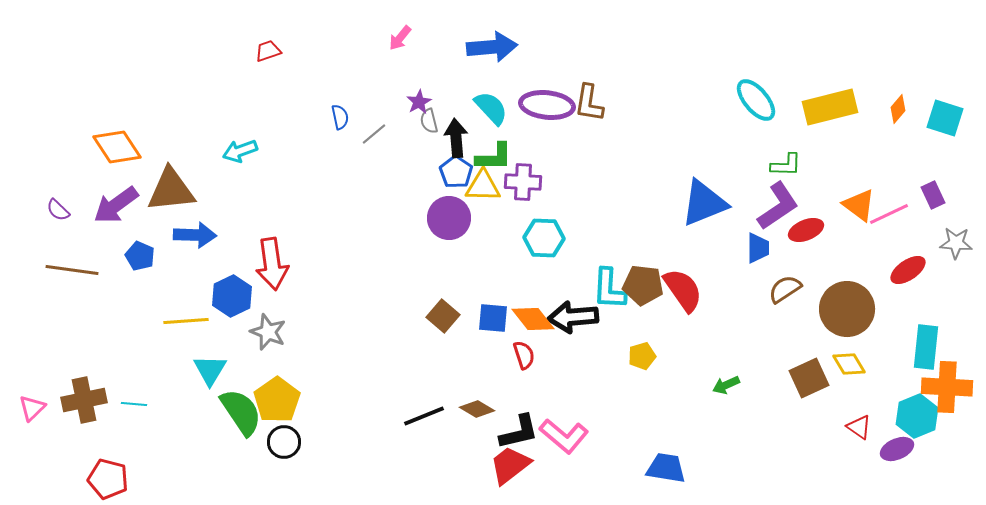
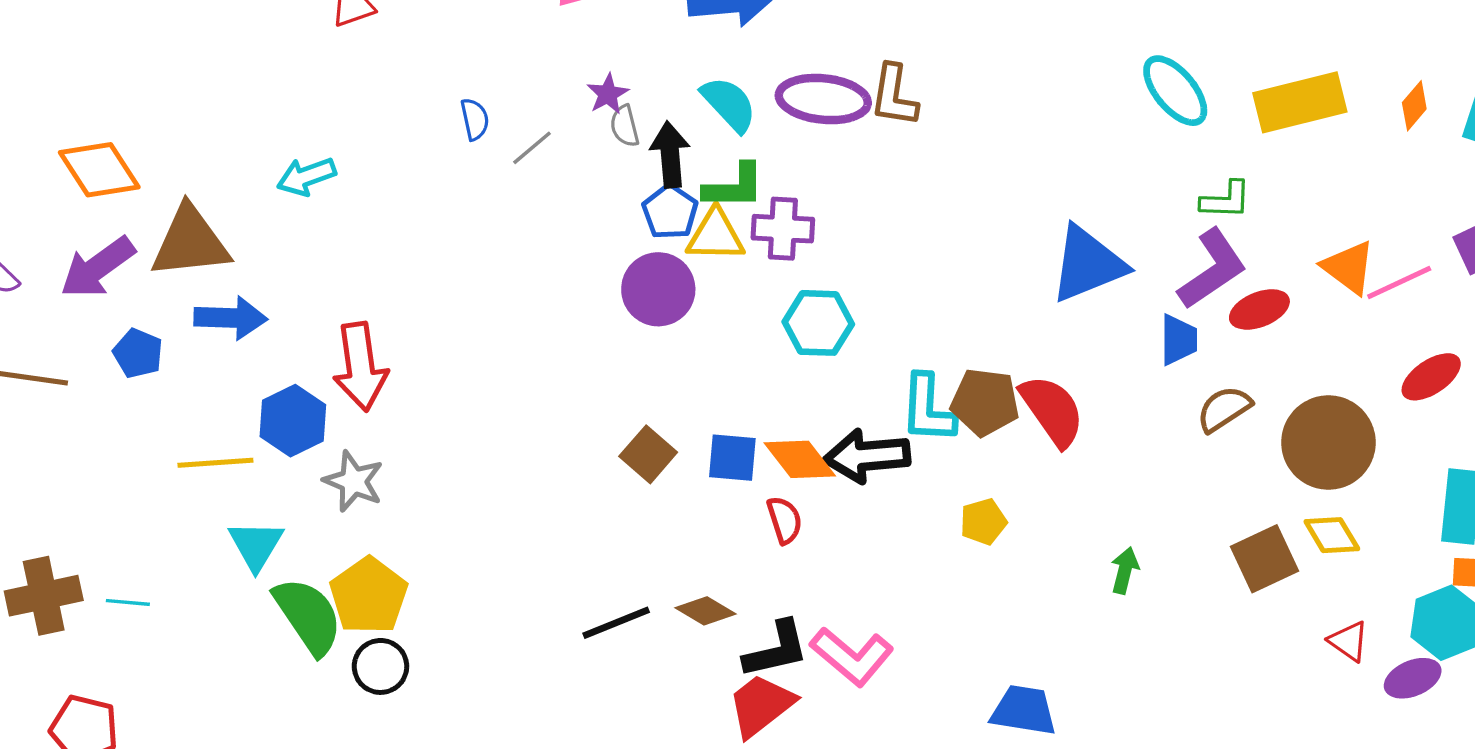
green arrow: (726, 385) -> (1125, 570), turned 128

